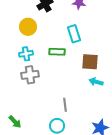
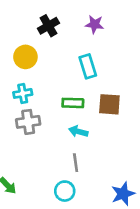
green rectangle: (57, 52) -> (73, 103), moved
cyan arrow: (96, 82) -> (78, 131), moved

